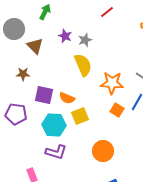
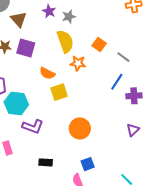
orange star: (112, 83) -> (78, 63), moved, size x0.7
purple square: (44, 95) -> (26, 48), moved
orange square: (117, 110) -> (99, 45), moved
cyan hexagon: (54, 125) -> (16, 103), moved

